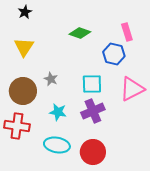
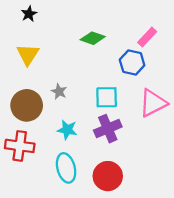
pink rectangle: (127, 32) -> (147, 37), turned 60
cyan ellipse: (57, 145) -> (66, 168), turned 65

